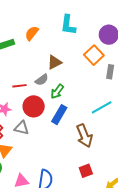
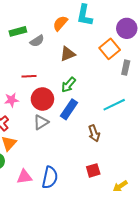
orange semicircle: (32, 33) -> (60, 23), moved
gray semicircle: (42, 80) -> (37, 41), moved
gray triangle: (22, 128) -> (41, 122), moved, turned -49
brown arrow: (84, 136) -> (94, 133), size x0.7

